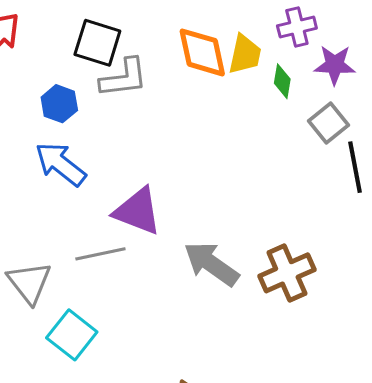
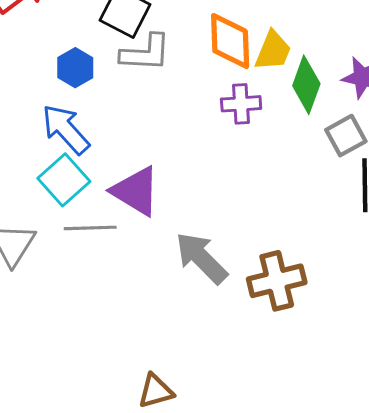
purple cross: (297, 27) -> (241, 104), moved
green diamond: (282, 81) -> (306, 85), size x1.6
cyan square: (72, 335) -> (64, 180), moved

